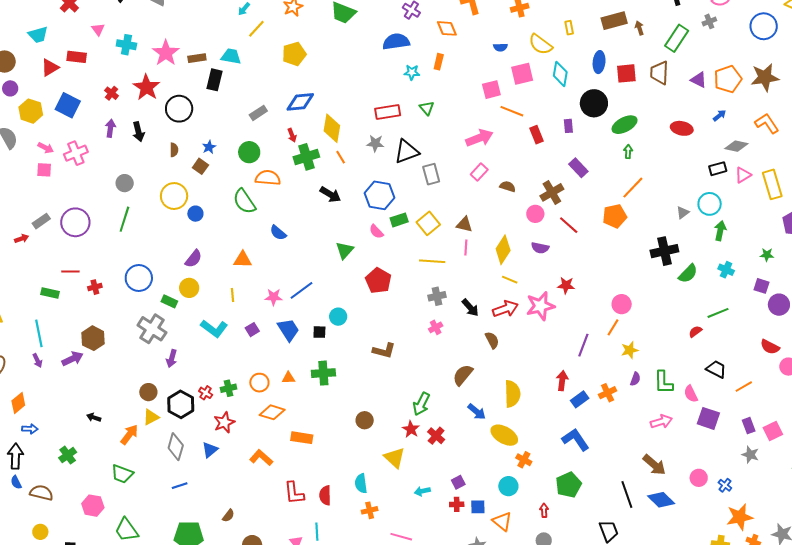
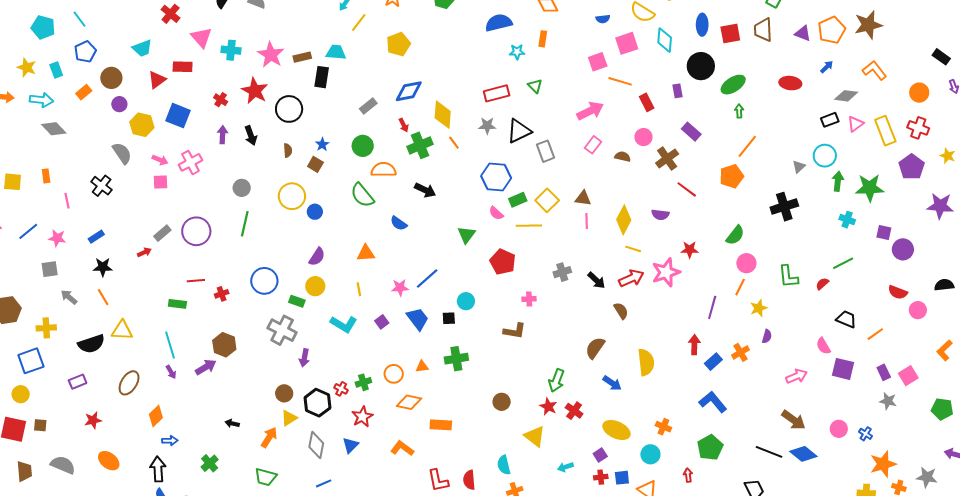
pink triangle: (98, 29) -> (201, 37), size x1.6
black arrow: (330, 194) -> (425, 190), moved
pink circle: (535, 214) -> (643, 137), moved
green star: (767, 255) -> (870, 188), moved, size x2.0
yellow line: (432, 261) -> (529, 226), moved
green semicircle: (688, 274) -> (735, 235), moved
pink cross: (436, 327) -> (529, 299), moved, turned 32
green L-shape: (663, 382) -> (788, 277), moved
yellow ellipse: (504, 435) -> (616, 430), moved
black line: (627, 494) -> (769, 452), turned -44

